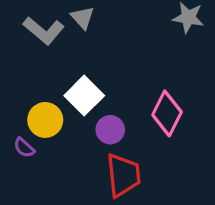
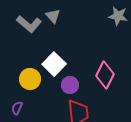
purple semicircle: (24, 148) -> (17, 108), moved, turned 72

